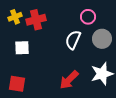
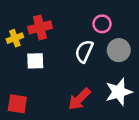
yellow cross: (15, 17) -> (15, 38), moved
white square: (22, 48) -> (35, 61), moved

